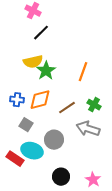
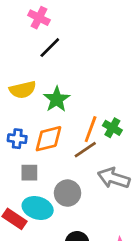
yellow semicircle: (33, 62) -> (23, 90), moved
orange line: (83, 72) -> (91, 129), moved
green cross: (94, 105) -> (112, 128), moved
gray square: (26, 125) -> (29, 173), turned -32

